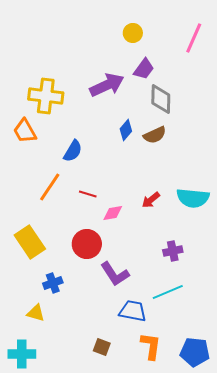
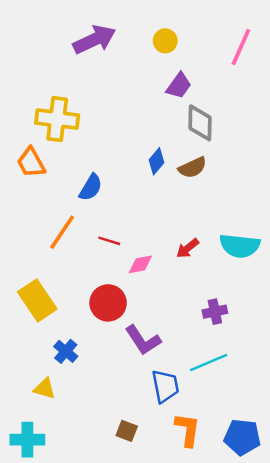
purple arrow: (107, 85) -> (94, 40), moved
blue cross: (53, 283) -> (66, 351), turned -30
blue trapezoid: (133, 311) -> (165, 386), turned 68

